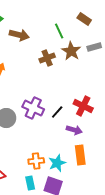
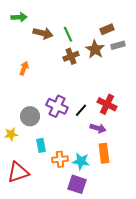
brown rectangle: (84, 19) -> (107, 29), moved, turned -56
green line: (59, 31) -> (68, 34), moved
cyan star: (57, 163) -> (81, 161), turned 30
cyan rectangle: (30, 183) -> (41, 145), moved

